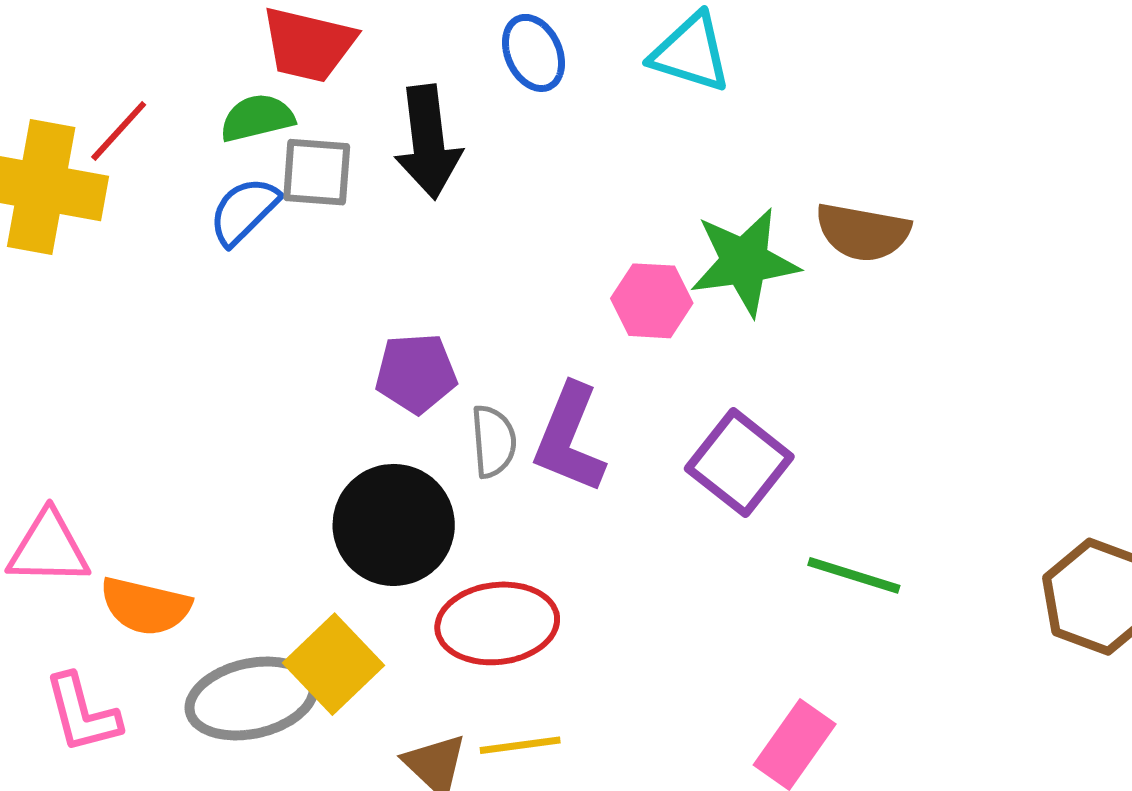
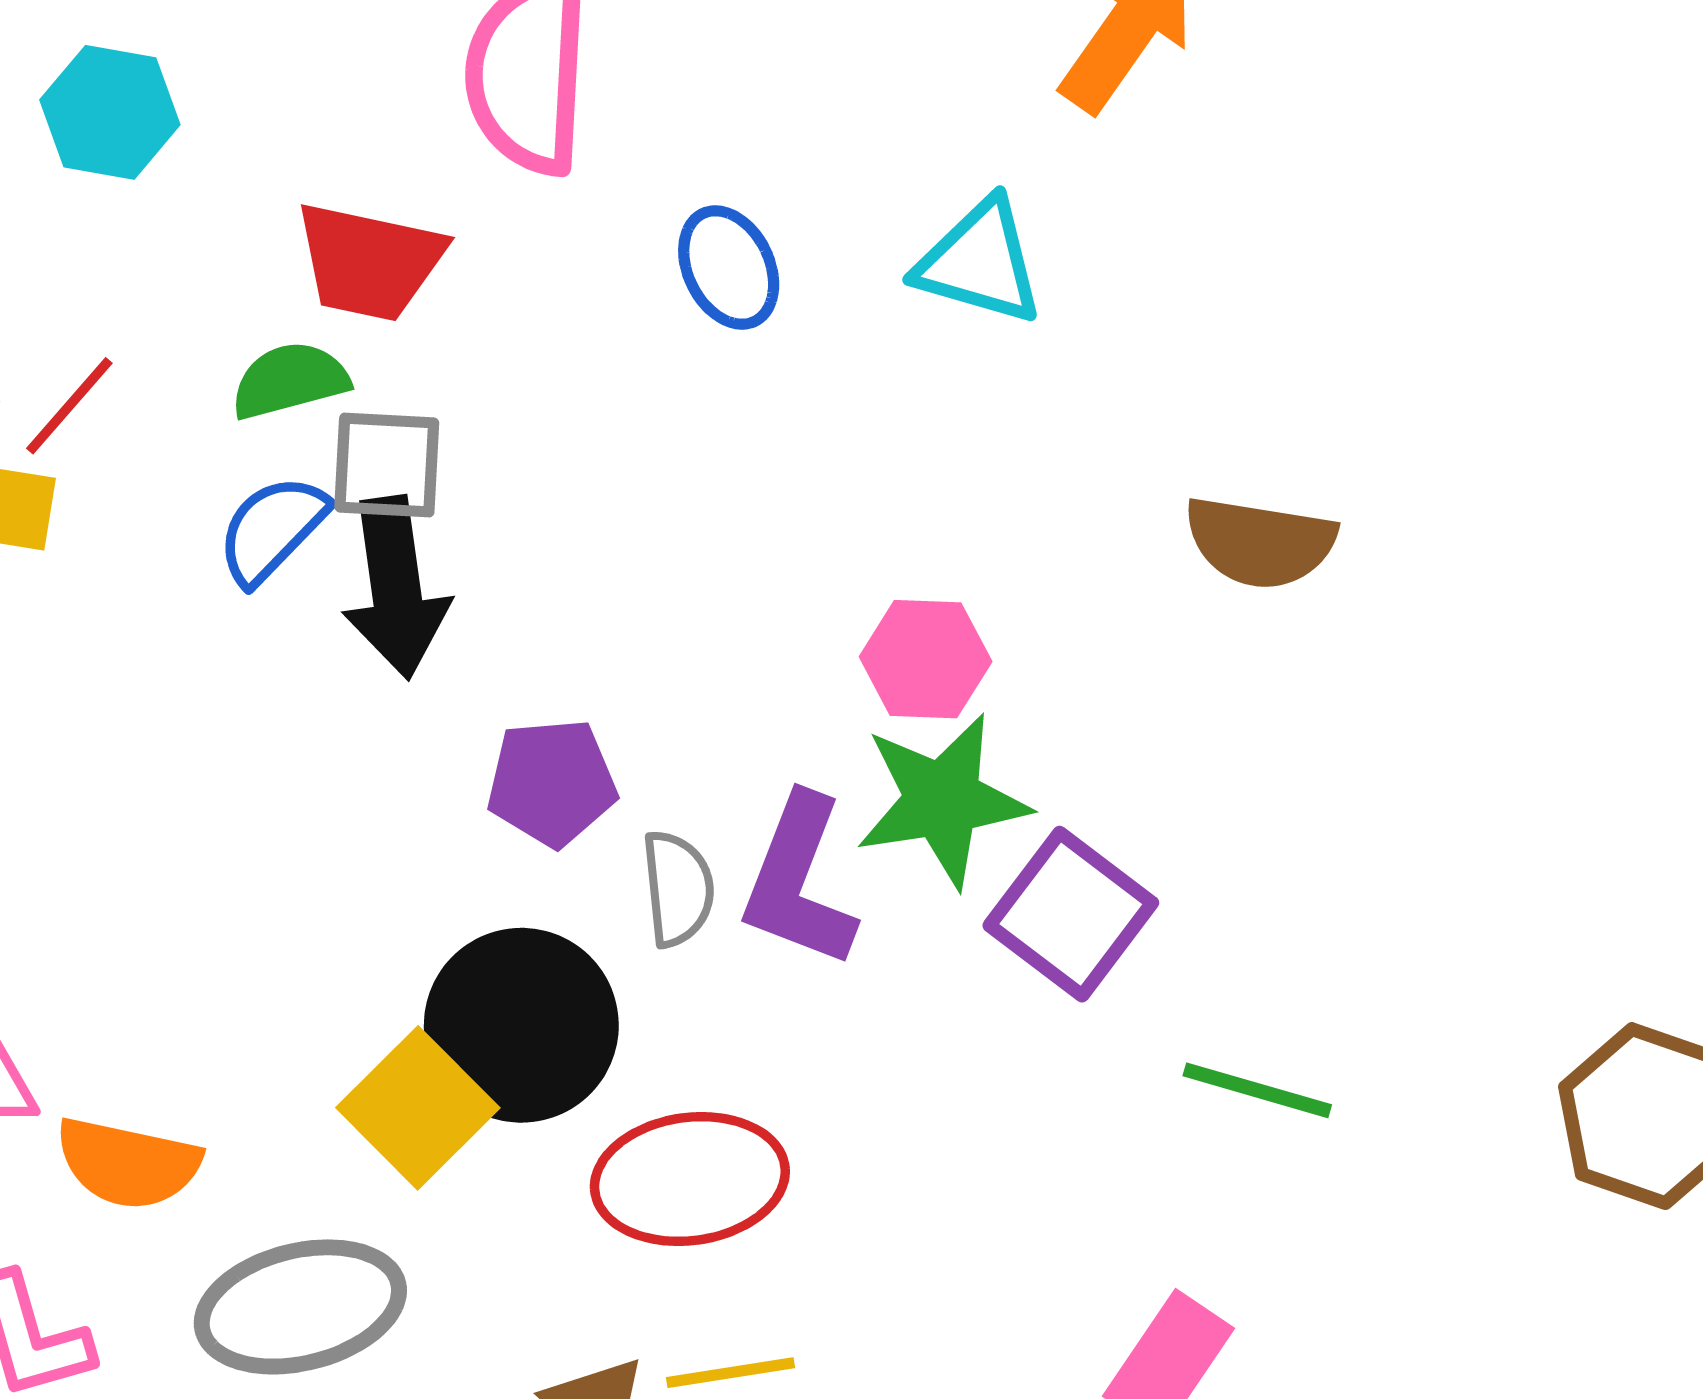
black arrow: (428, 142) -> (396, 588), moved
green star: (744, 262) -> (943, 800), moved
yellow square: (334, 664) -> (418, 1108), moved

